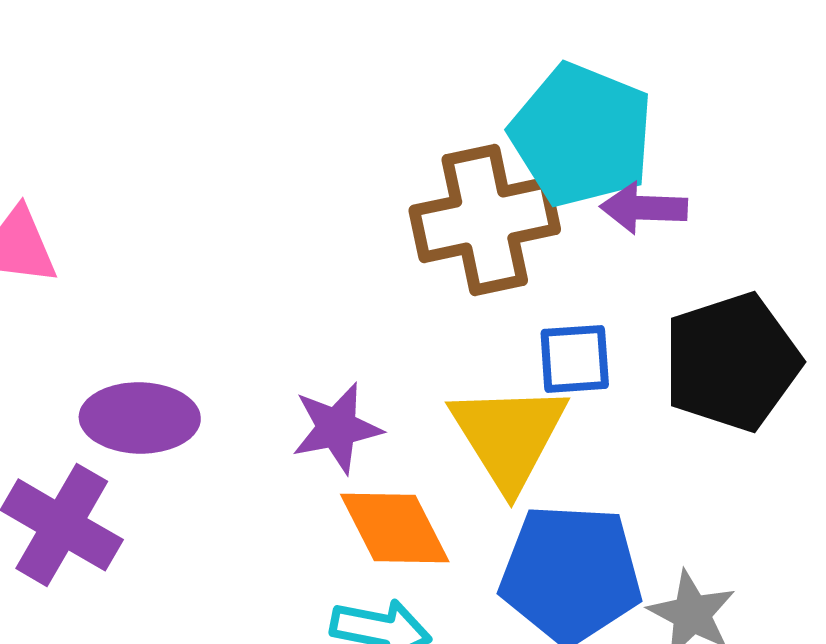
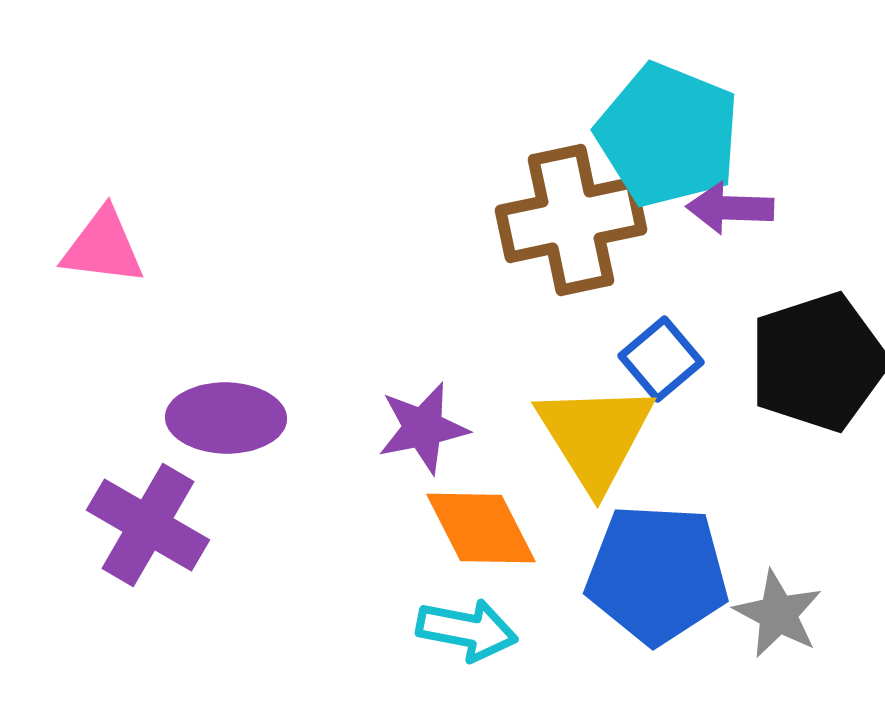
blue square: (575, 359) -> (661, 359), turned -36

